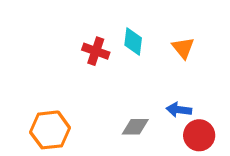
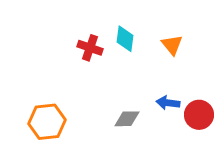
red circle: (199, 135) -> (199, 115), moved

